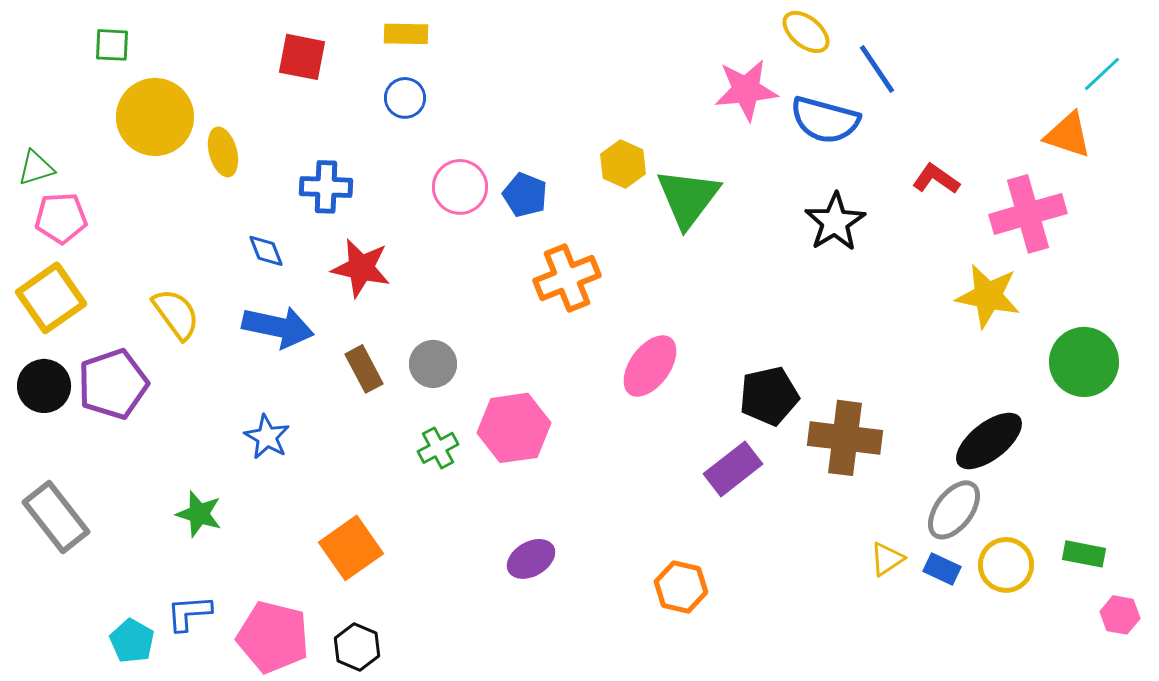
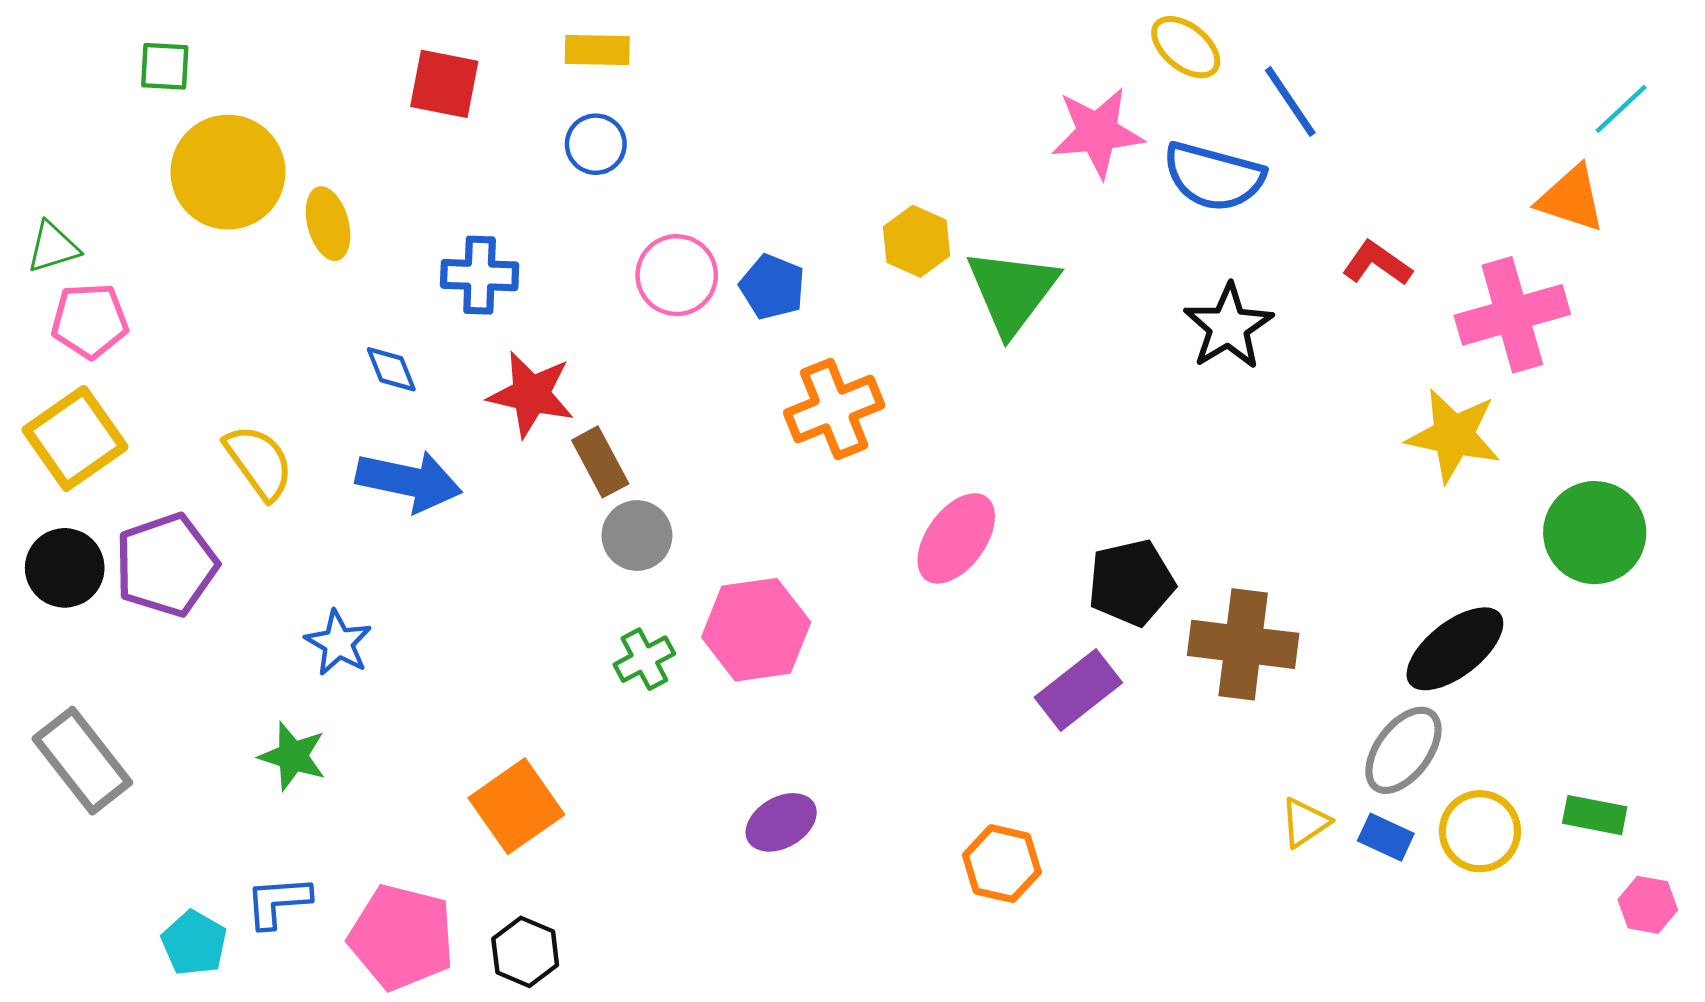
brown rectangle: (364, 369) -> (600, 462), moved
blue star: (267, 437) -> (338, 643), moved

